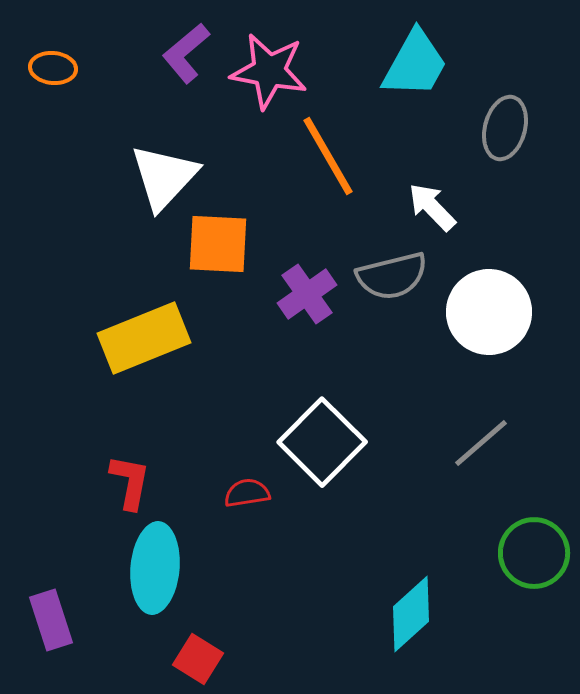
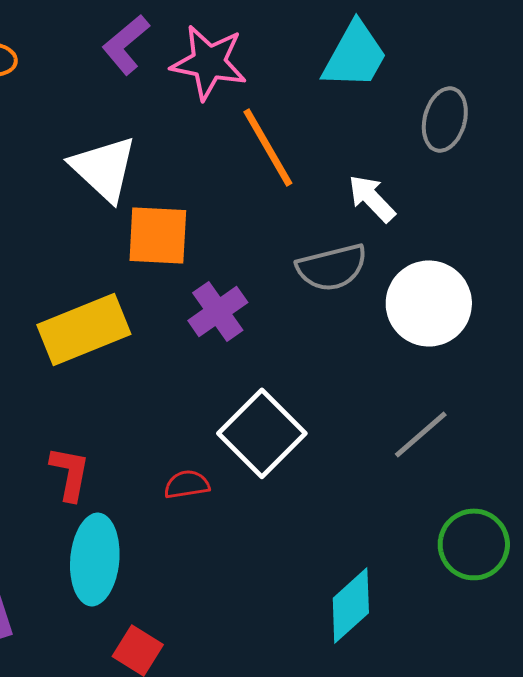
white triangle: (164, 177) -> (104, 168), turned -30
purple cross: (307, 294) -> (218, 311), moved

